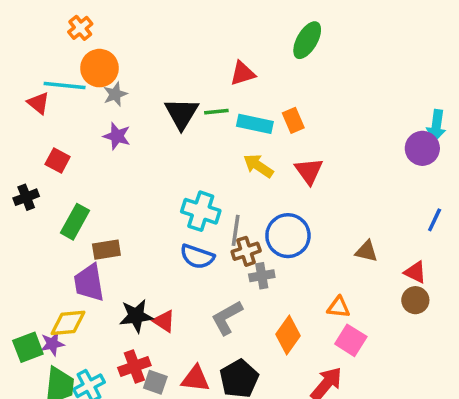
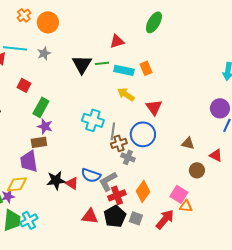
orange circle: (99, 68) -> (48, 22), moved
purple star: (117, 136) -> (45, 126), moved
purple circle: (422, 148) -> (220, 108), moved
red square: (58, 161) -> (24, 85), moved
red triangle: (309, 171) -> (154, 107), moved
green rectangle: (75, 222) -> (41, 107), moved
blue semicircle: (197, 257) -> (91, 175), moved
gray cross: (262, 276) -> (128, 157), turned 32
brown circle: (415, 300) -> (197, 170), moved
orange triangle: (339, 307) -> (186, 206), moved
red cross: (134, 366) -> (117, 195), moved
gray square: (155, 382) -> (136, 218), moved

